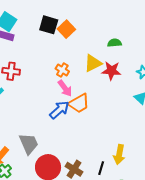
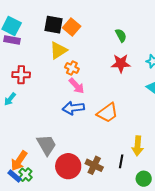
green semicircle: (115, 43) -> (121, 35), turned 72
yellow triangle: (93, 63) -> (58, 50), moved
orange trapezoid: (79, 103) -> (107, 113), moved
blue arrow: (59, 110) -> (73, 108), turned -140

